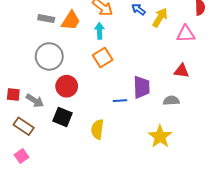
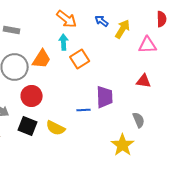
orange trapezoid: (71, 21) -> (42, 59), moved
orange square: (103, 57) -> (80, 59), moved
gray semicircle: (171, 101) -> (139, 120), moved, turned 70
yellow semicircle: (97, 129) -> (56, 128), moved, turned -72

